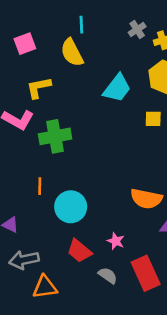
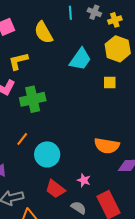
cyan line: (81, 25) -> (70, 13), moved
gray cross: (137, 30) -> (94, 12), turned -32
orange line: (40, 186) -> (22, 139), turned 40

